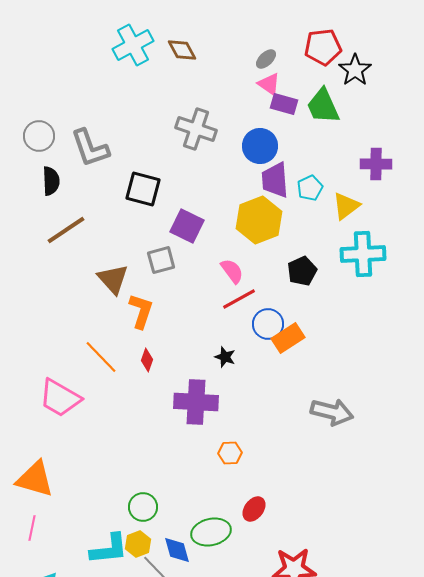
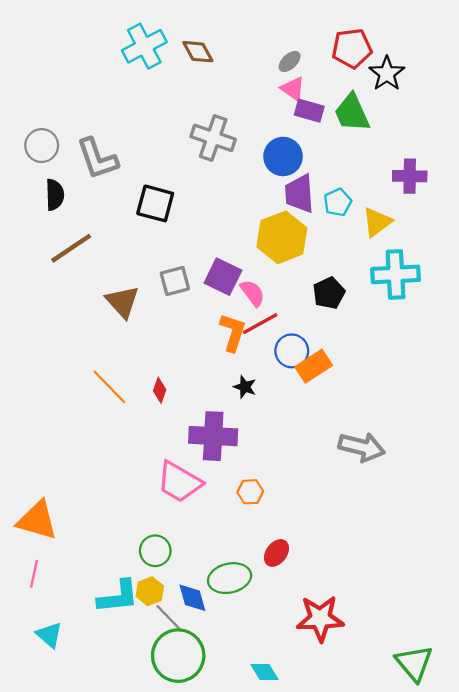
purple square: (187, 226) -> (223, 277), moved
orange L-shape: (141, 311) -> (233, 332), moved
pink trapezoid: (60, 398) -> (179, 482), moved

